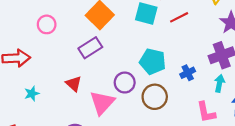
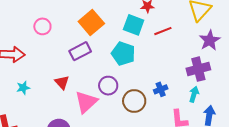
cyan pentagon: (153, 61) -> (123, 54), moved
blue cross: (188, 73) -> (161, 89), moved

